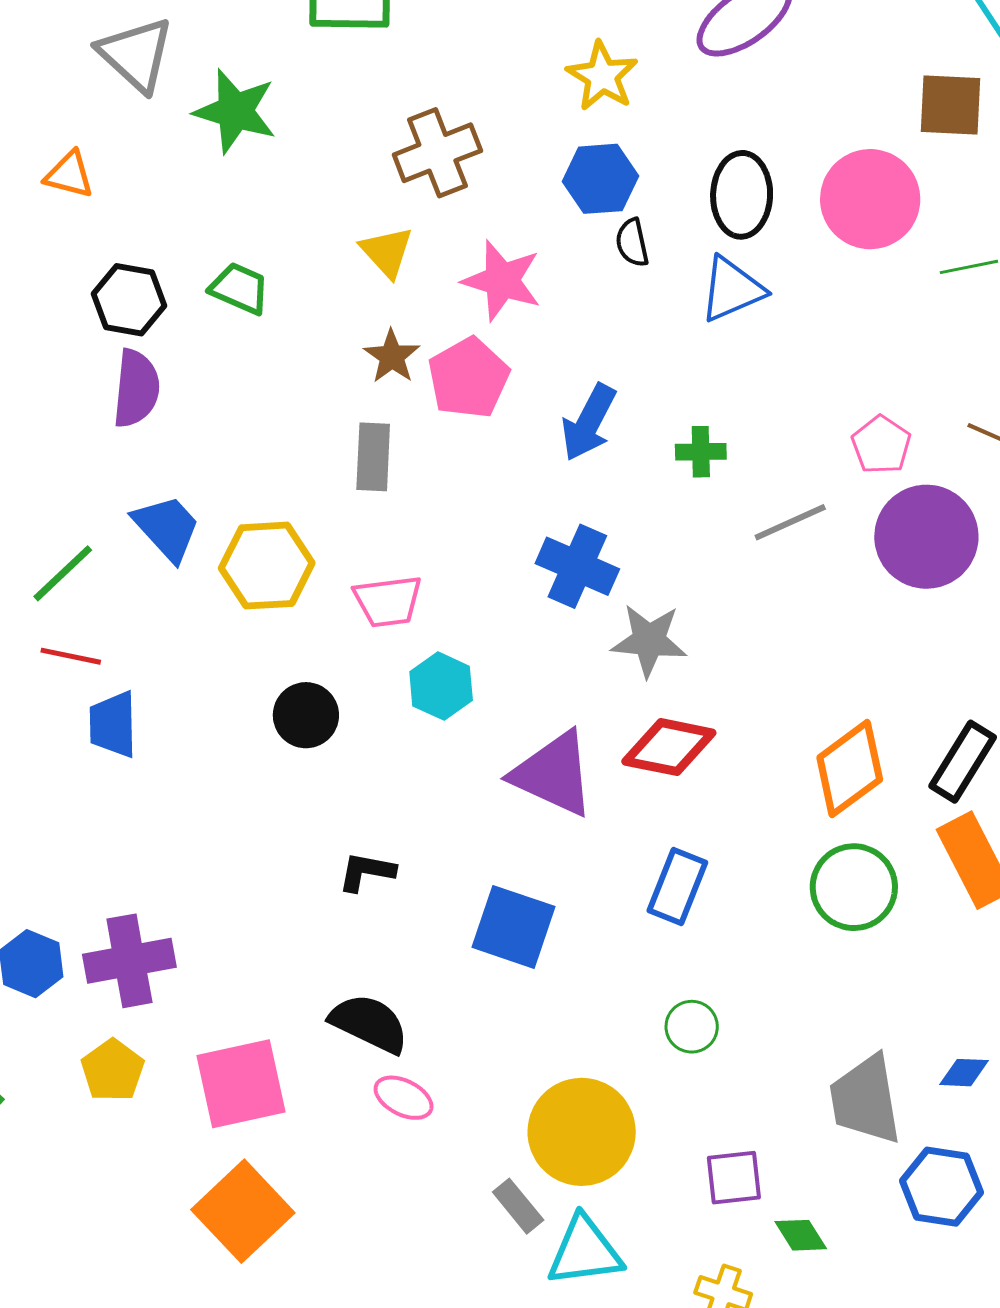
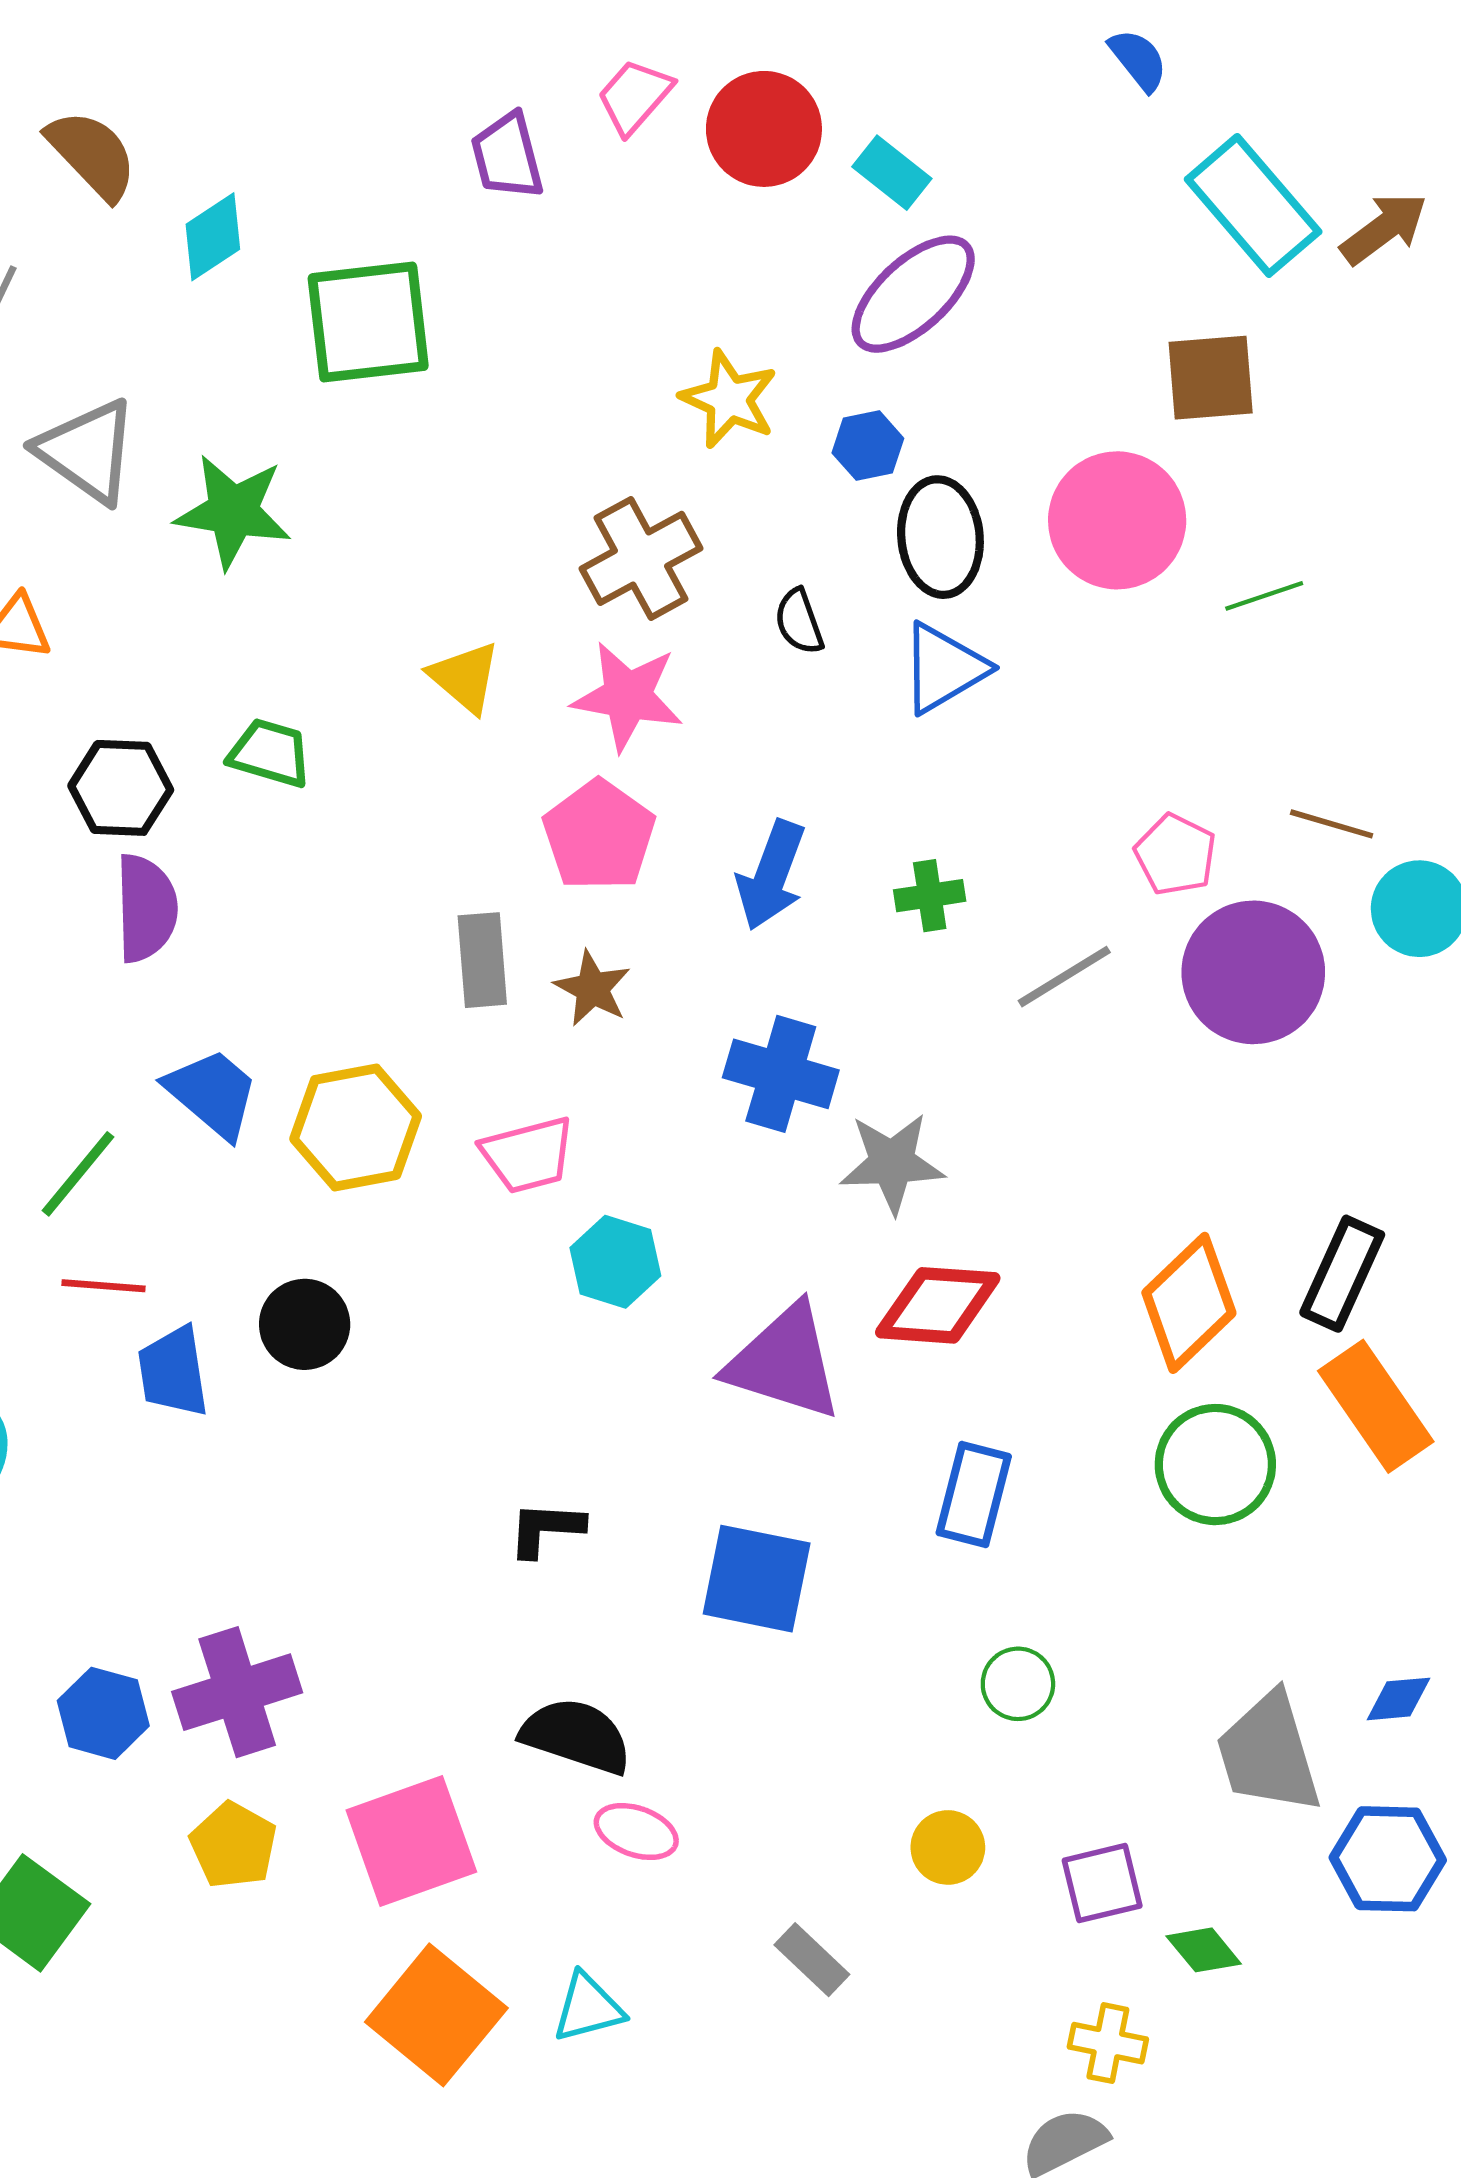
brown cross: (437, 153) -> (641, 558), moved
blue hexagon: (600, 179) -> (868, 446), moved, size x0.7
brown star: (392, 356) -> (592, 988), moved
black circle: (306, 715) -> (305, 1324), moved
yellow circle: (582, 1132) -> (948, 1847), moved, size x0.5
cyan triangle: (585, 1251) -> (588, 2008), moved, size x0.7

